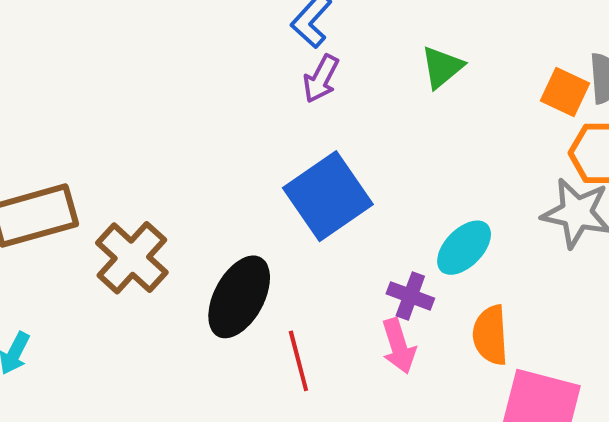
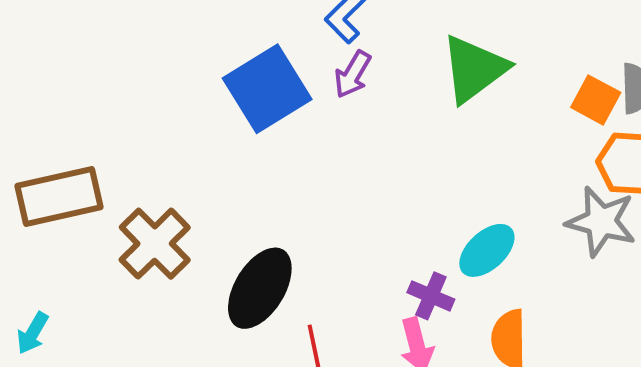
green triangle: (442, 67) -> (474, 69), size x1.6
blue square: (328, 196) -> (267, 89), moved

